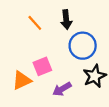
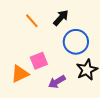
black arrow: (66, 20) -> (61, 18), turned -132

